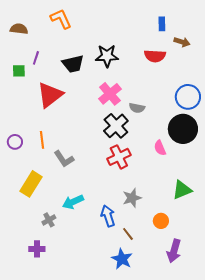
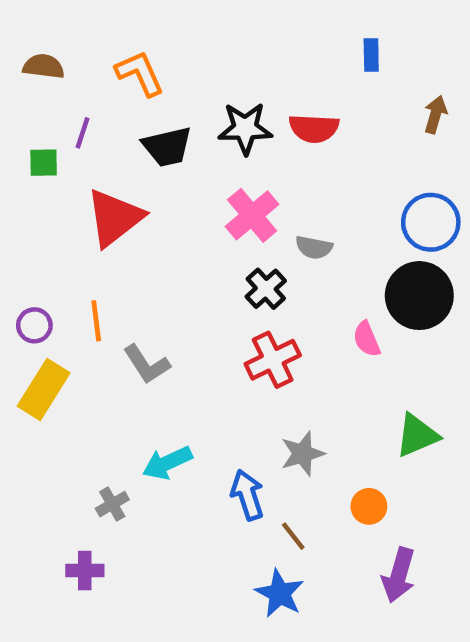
orange L-shape: (61, 19) -> (140, 73), moved
brown arrow: (182, 42) -> (435, 115), moved, turned -91
red semicircle: (155, 56) -> (314, 128), moved
black cross: (116, 126) -> (266, 289), size x0.7
yellow rectangle: (31, 184) -> (44, 390), moved

